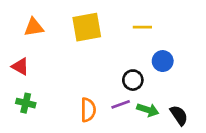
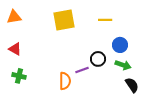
orange triangle: (34, 27) -> (14, 17), moved
purple line: (121, 104) -> (82, 70), moved
green arrow: (148, 110) -> (123, 65), moved

